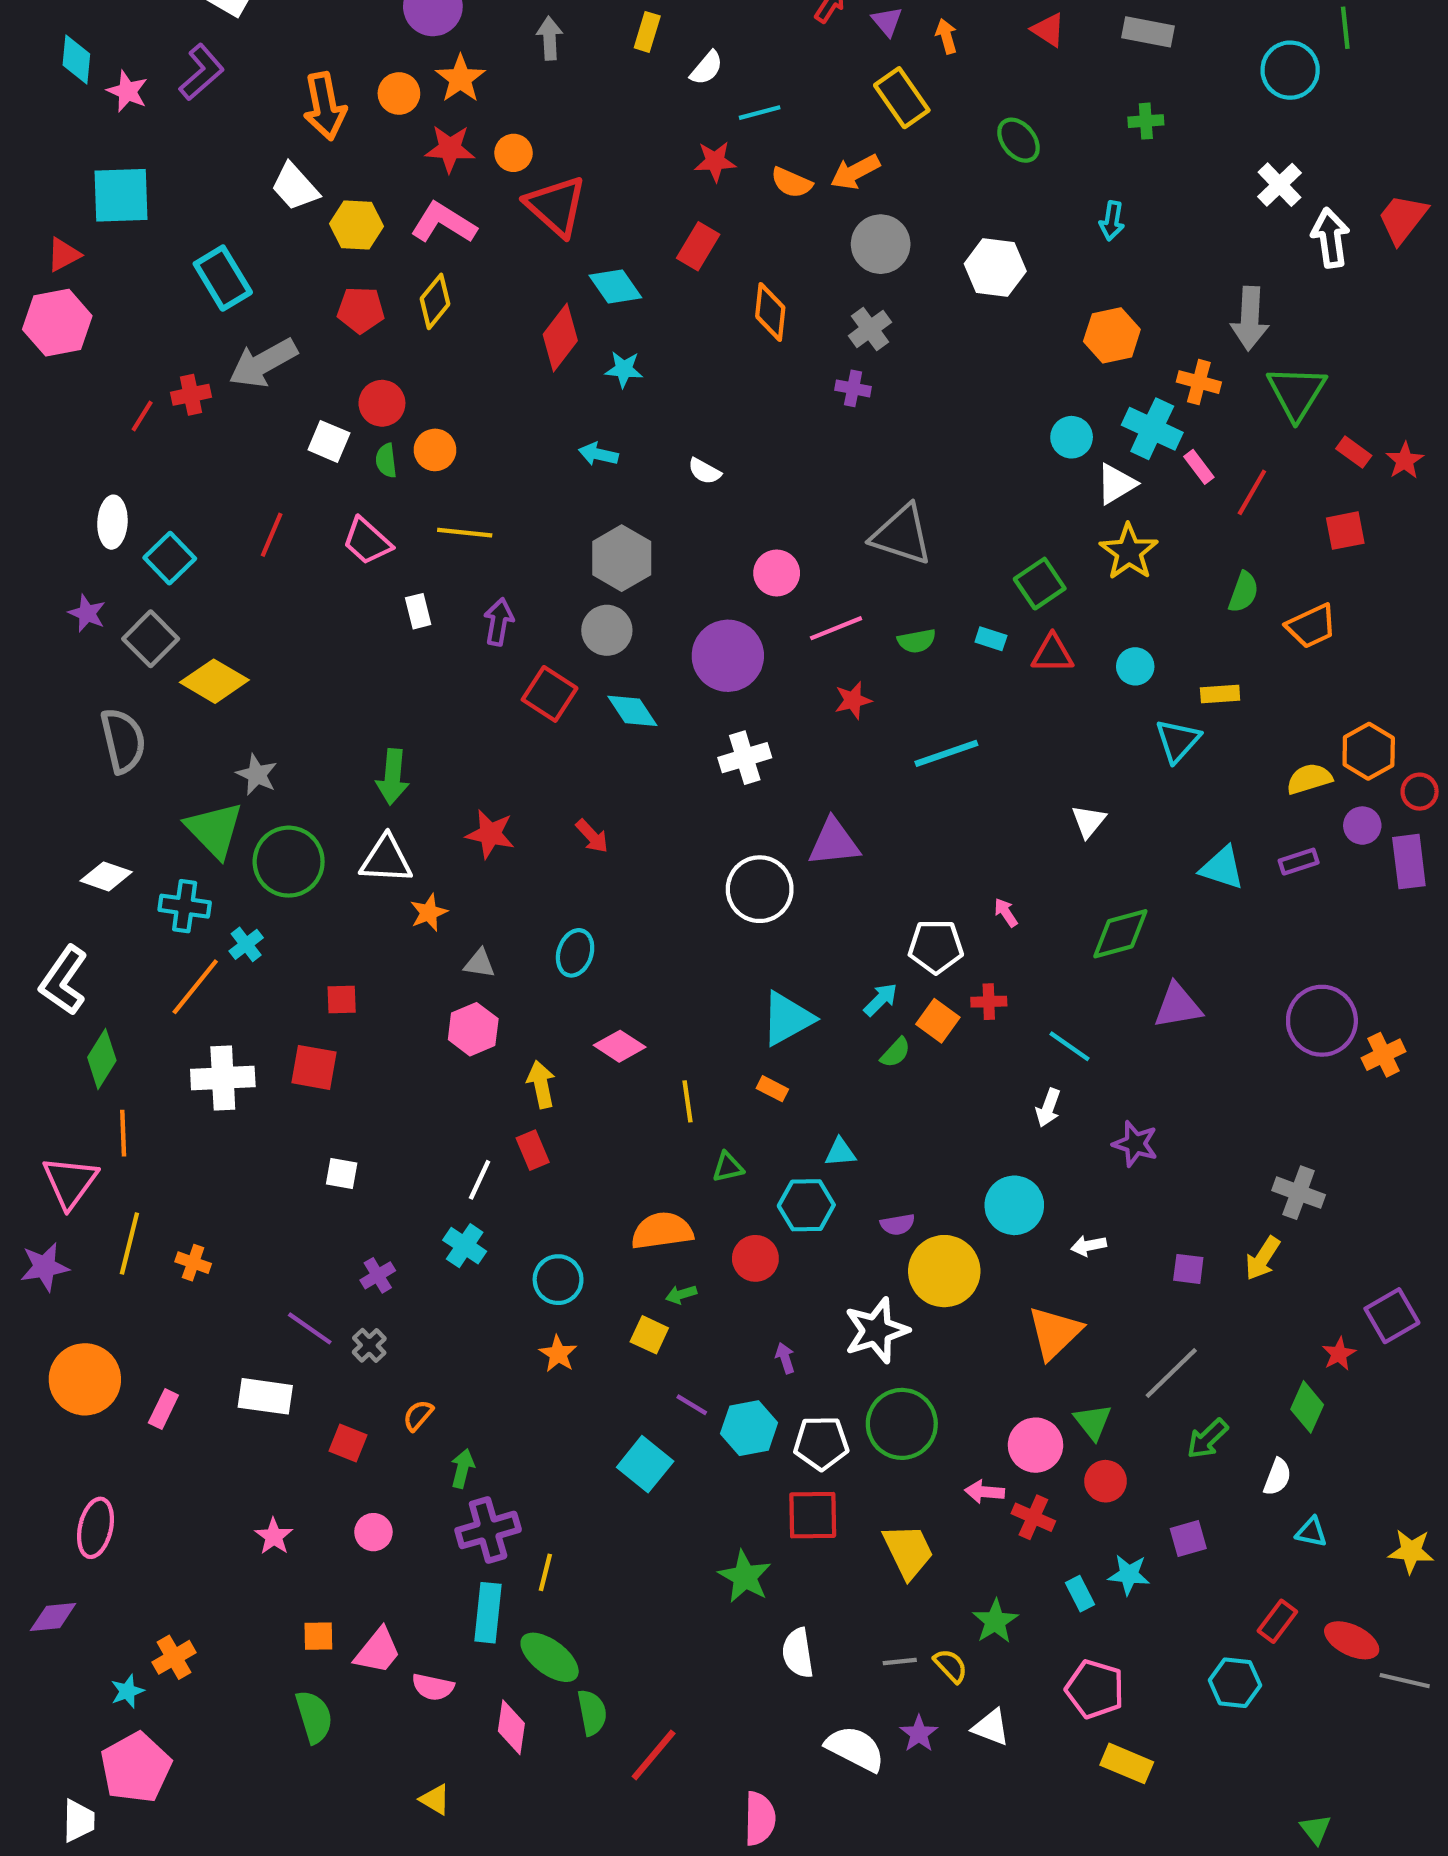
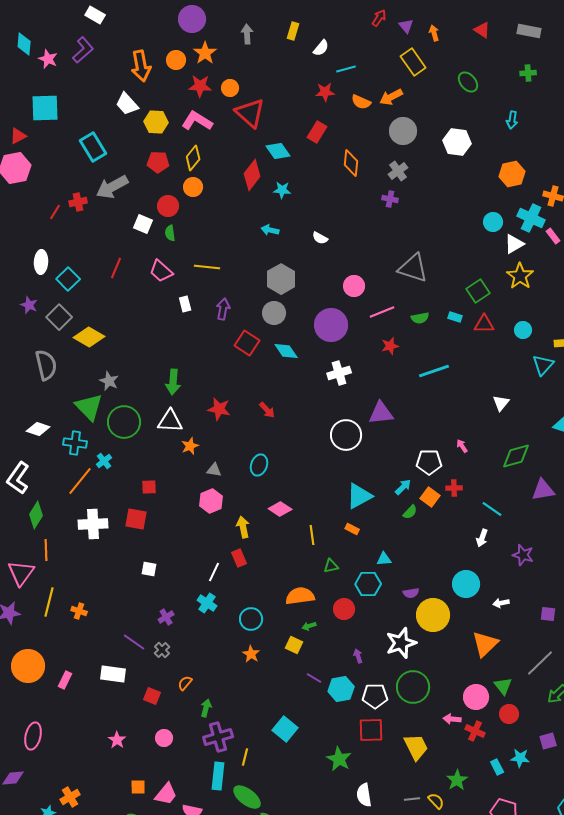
orange circle: (435, 450) -> (193, 187), moved
cyan square: (645, 1464) -> (285, 729), moved

